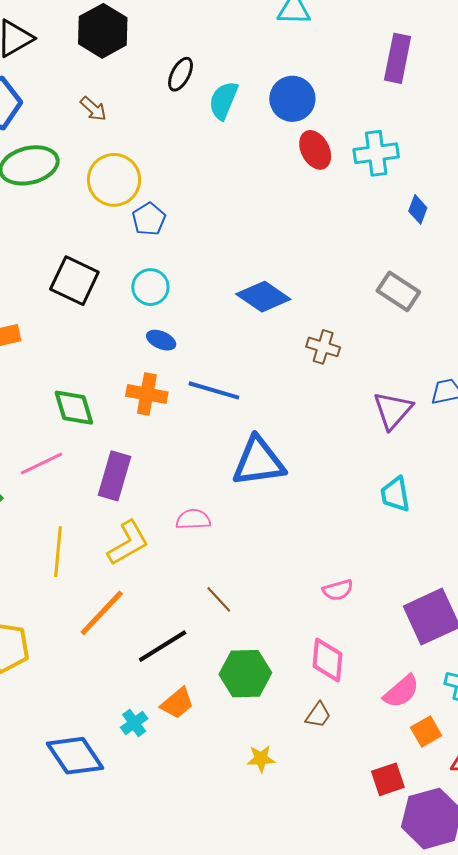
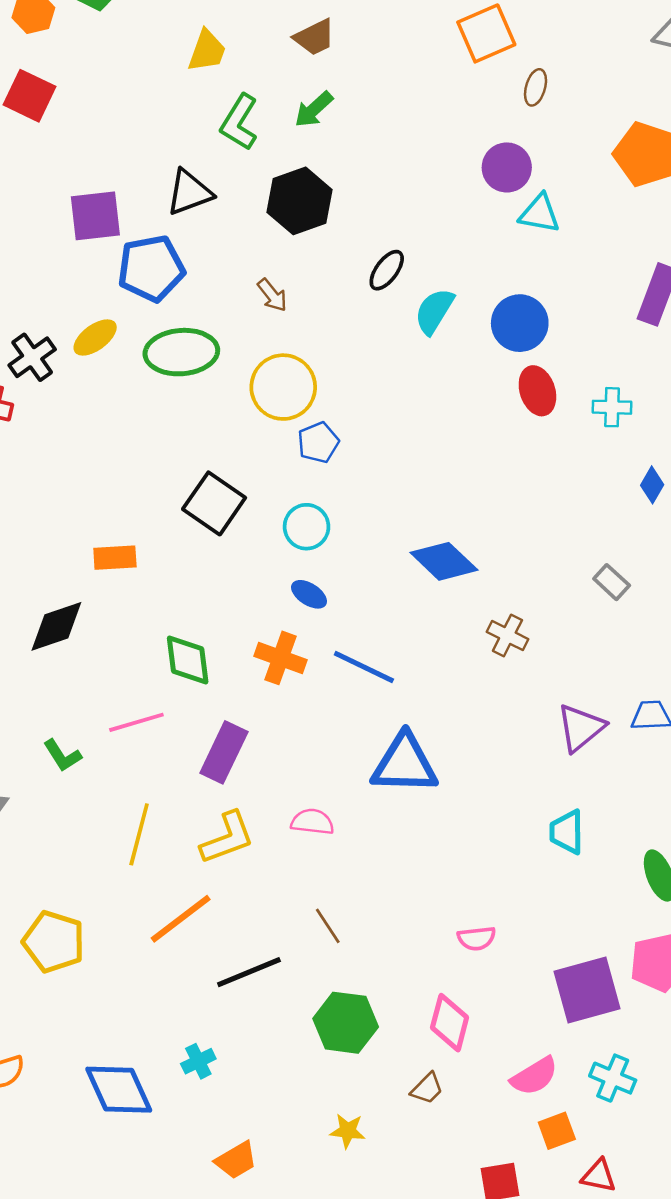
cyan cross: (376, 153) -> (612, 407), size x0.7
gray rectangle: (398, 291) -> (612, 582), size x0.7
orange trapezoid: (177, 703) -> (236, 1160), moved

